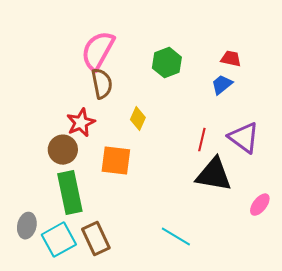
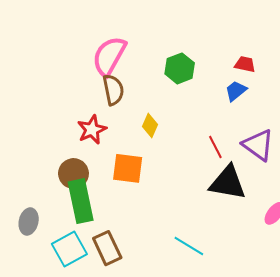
red line: (202, 140) -> (215, 147), turned -40
brown circle: (63, 150) -> (73, 174), moved
gray ellipse: (27, 226) -> (29, 221), moved

